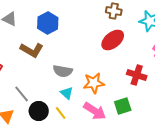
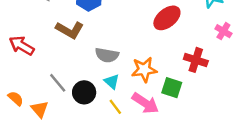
green square: (123, 106) -> (172, 88), moved, turned 36
black circle: (39, 111) -> (84, 92), moved
yellow line: (61, 113) -> (115, 107), moved

